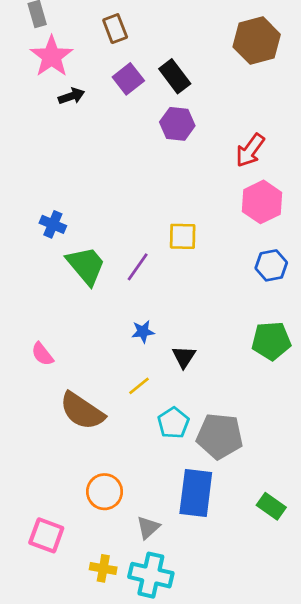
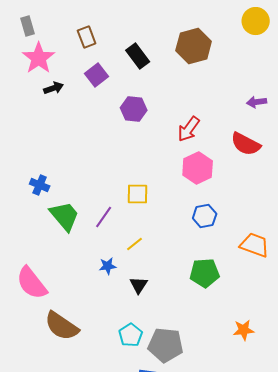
black rectangle: (175, 76) -> (138, 56), moved
pink semicircle: (42, 354) -> (32, 283), size x1.8
yellow line: (139, 386) -> (135, 244), moved

